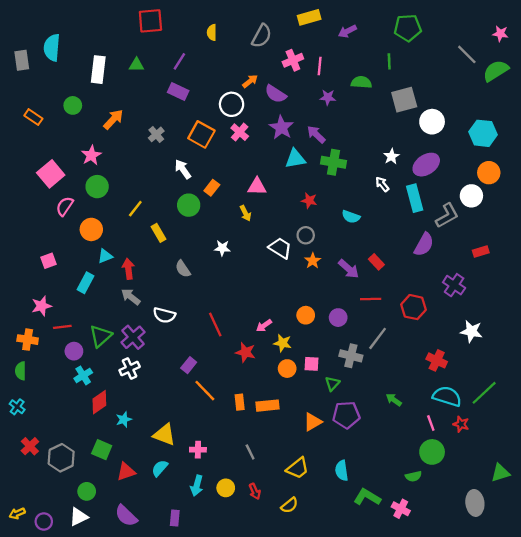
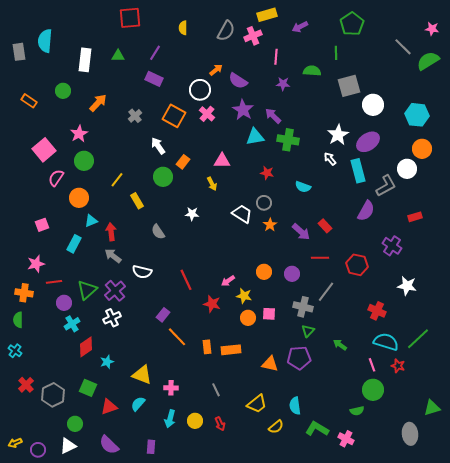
green pentagon: (408, 28) -> (352, 24), turned -30
pink cross: (293, 60) -> (253, 36), moved
white star: (391, 156) -> (338, 135), size x1.5
green triangle: (332, 384) -> (308, 331), moved
orange triangle: (313, 422) -> (270, 364), turned 42
yellow semicircle: (289, 505) -> (276, 427), moved

